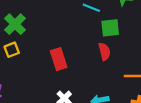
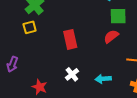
red semicircle: (104, 52) -> (111, 36), turned -119

